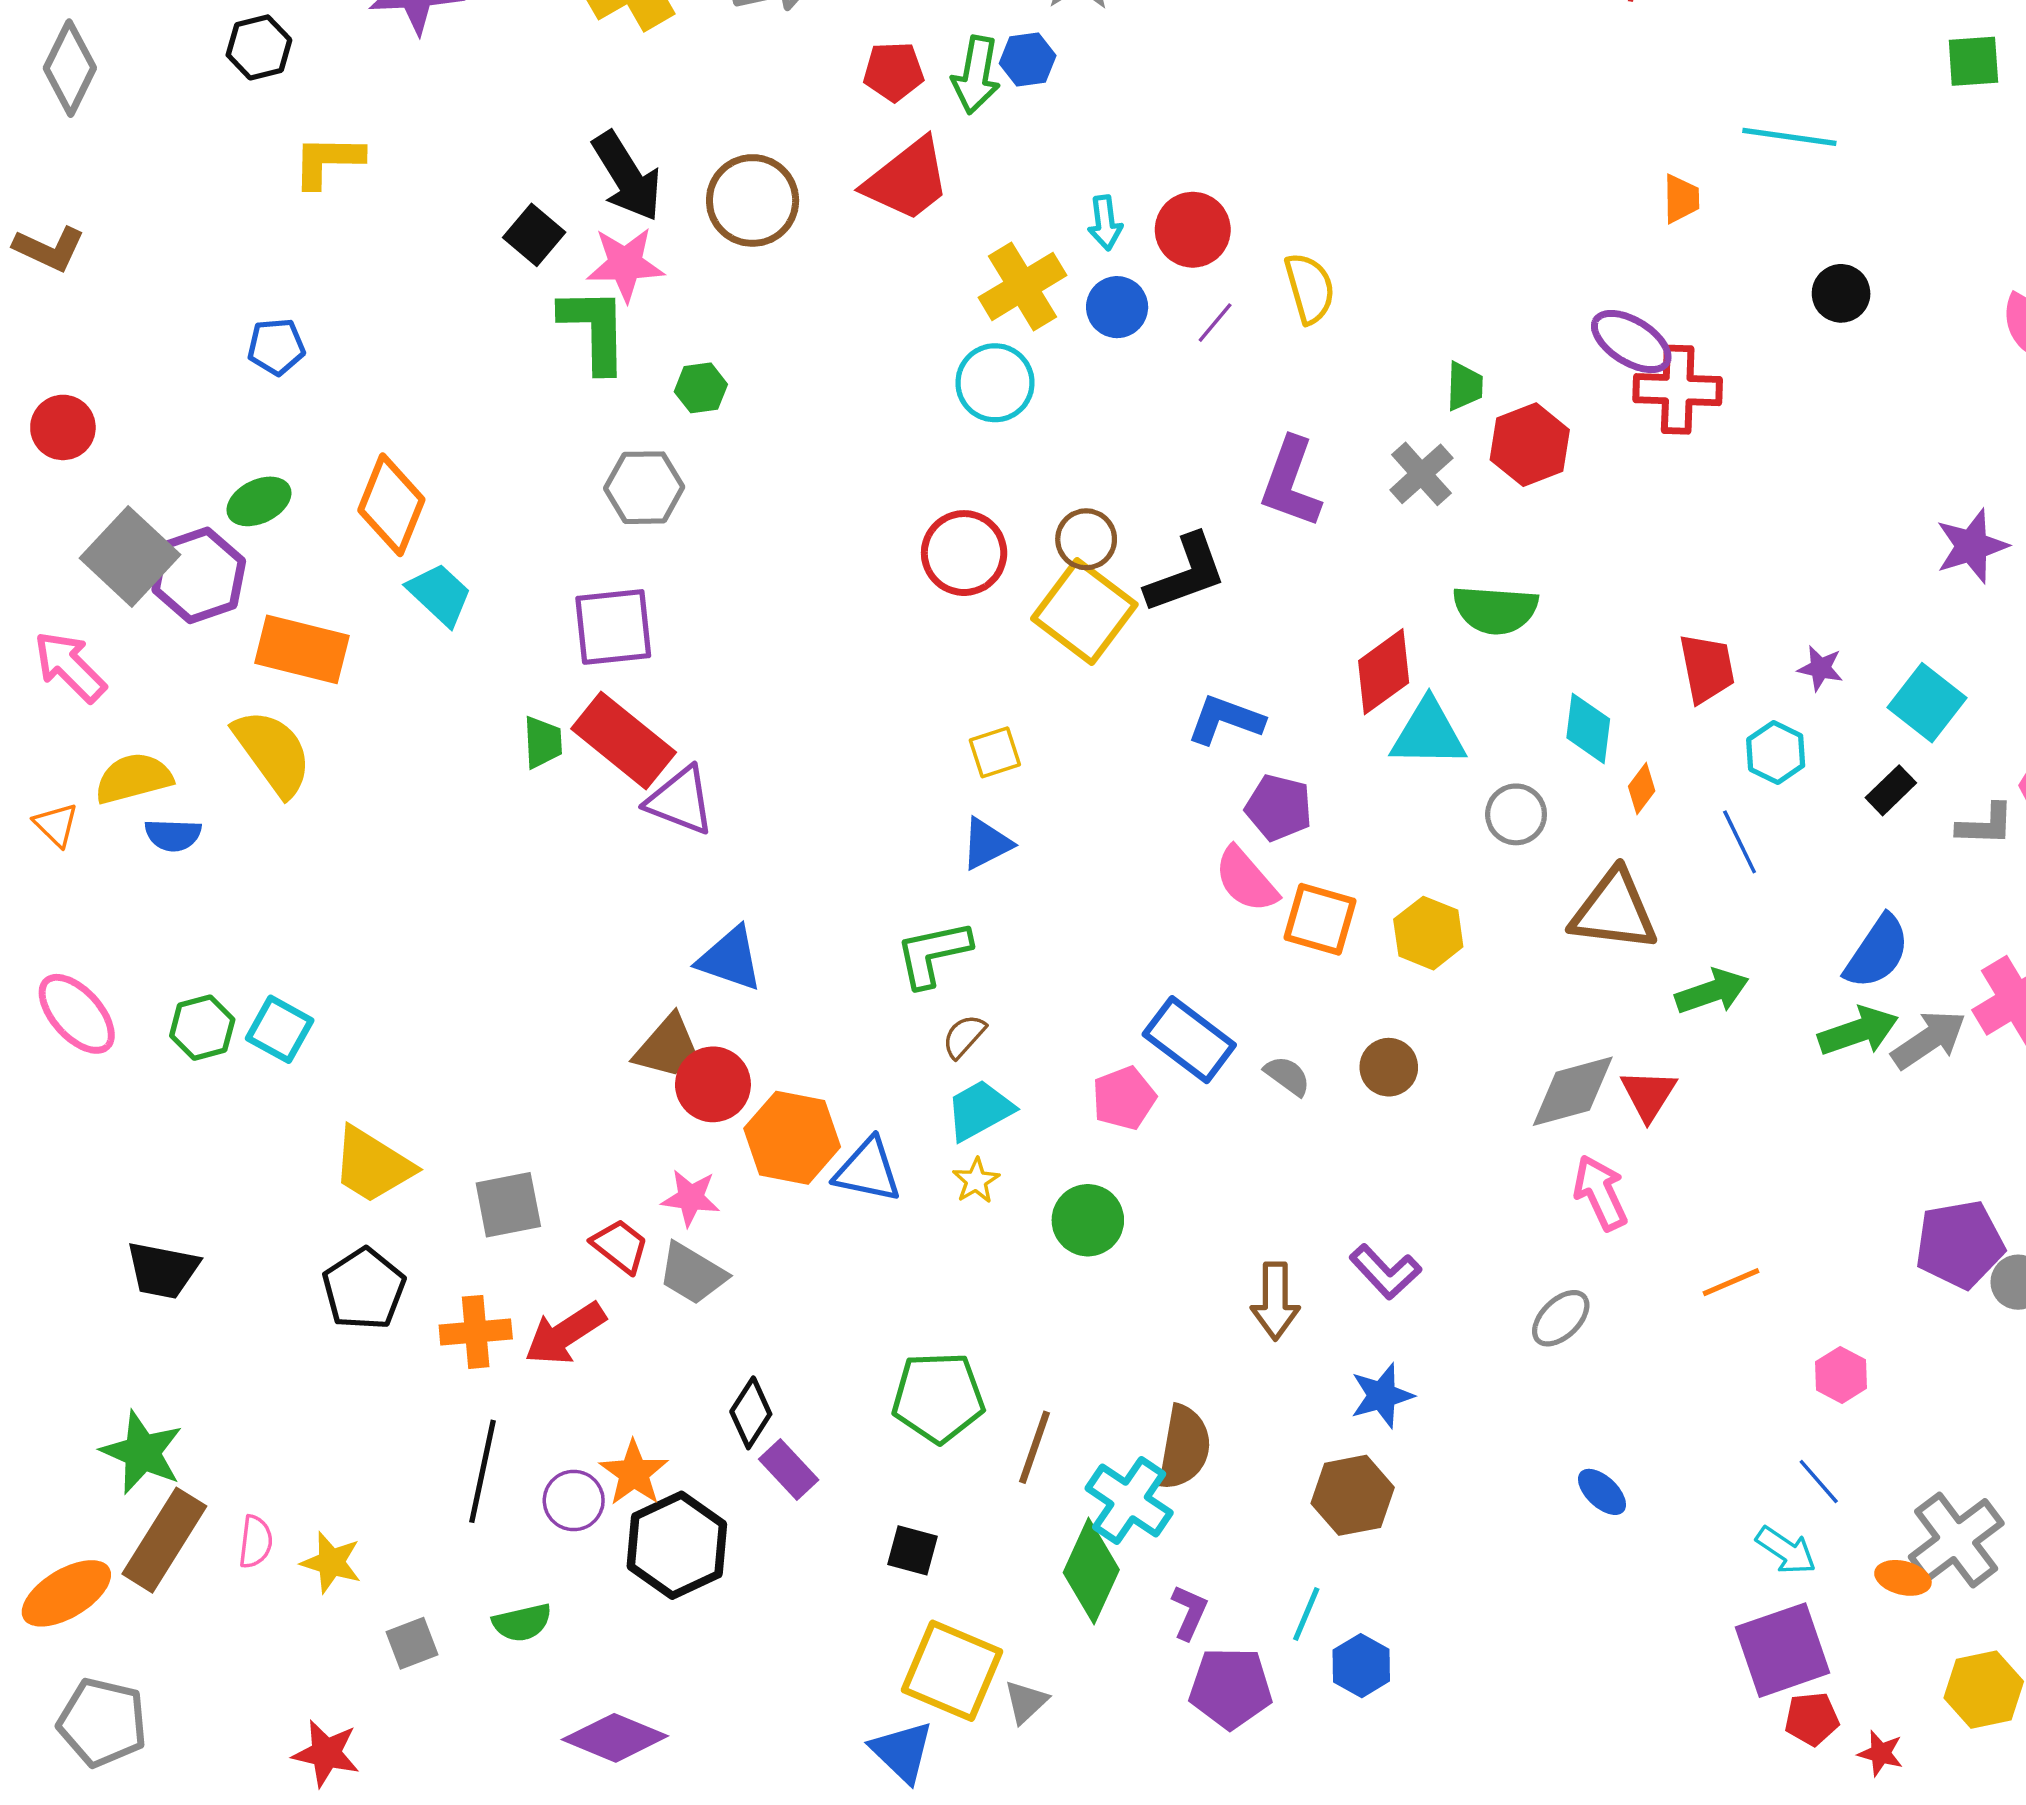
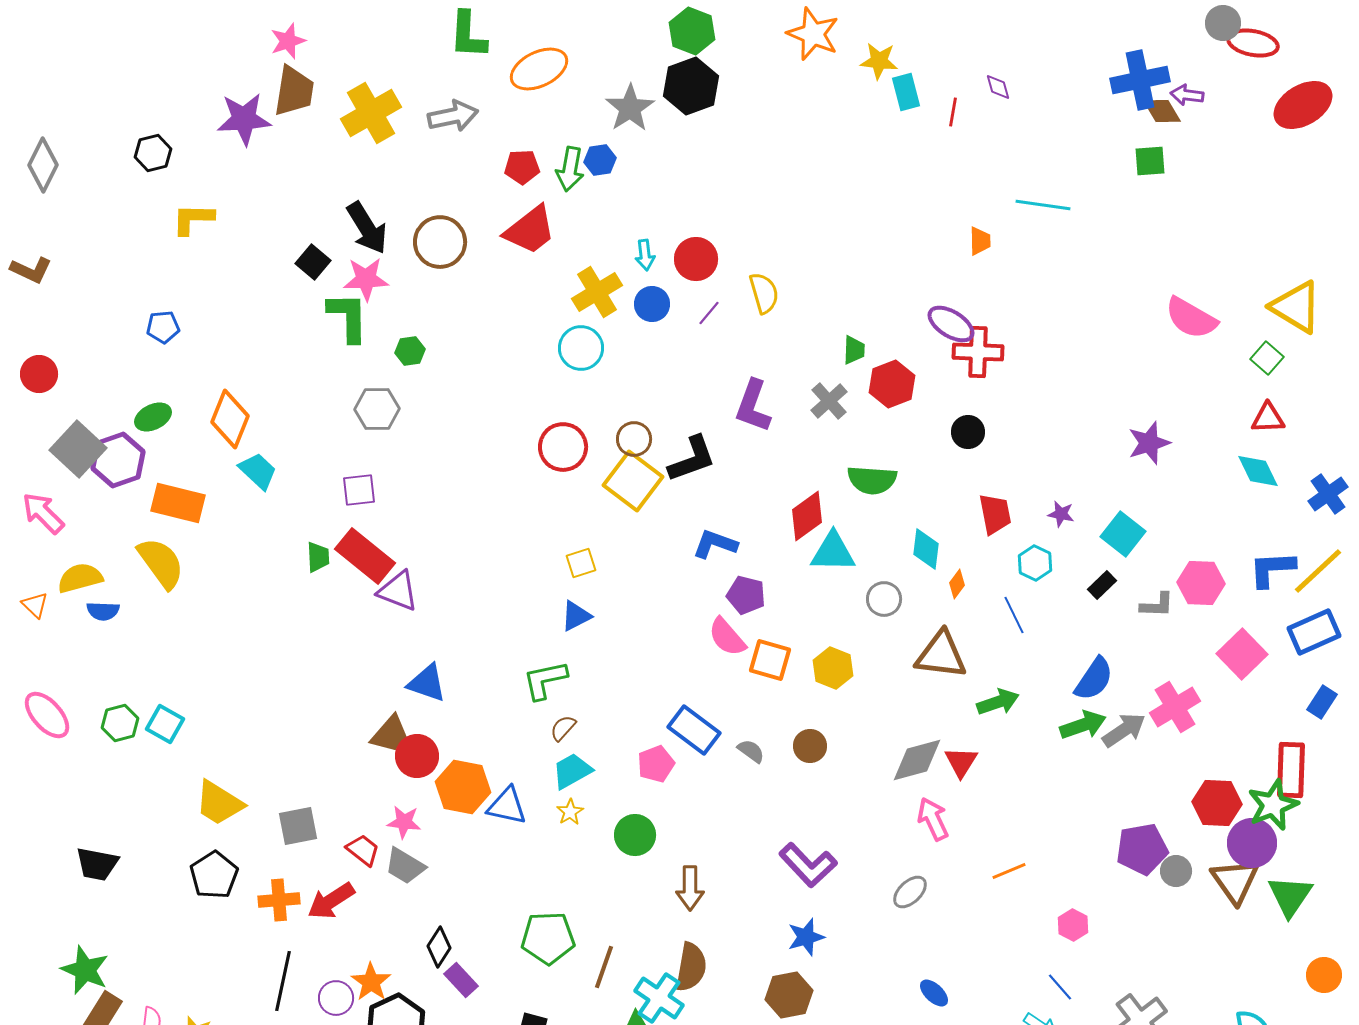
black circle: (1841, 293) -> (968, 432), moved
purple square: (613, 627) -> (359, 490), size x0.7
purple L-shape: (1385, 1272) -> (808, 865), size x1.4
brown arrow: (1275, 1301) -> (690, 888), moved

